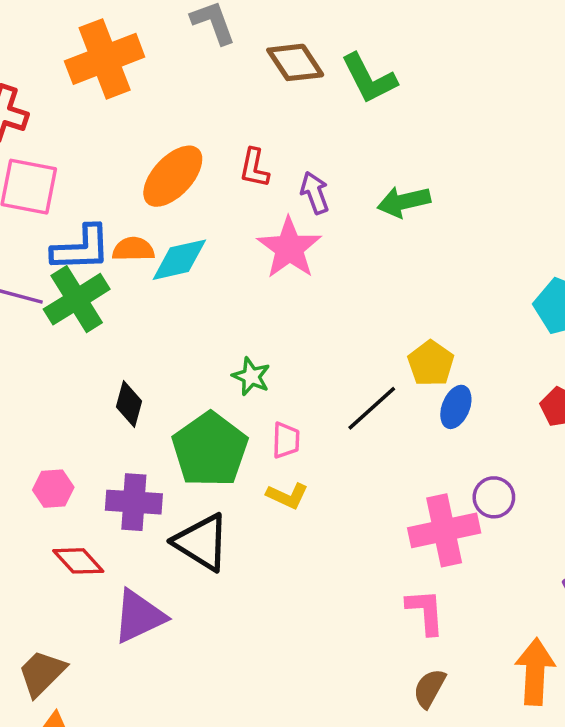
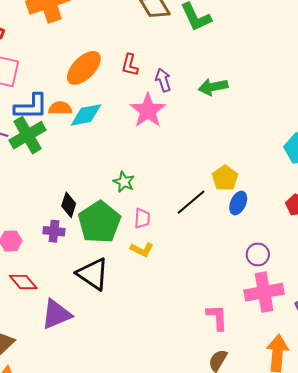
black diamond: (129, 404) -> (69, 205), moved
purple cross: (134, 502) -> (54, 231), moved, size x0.7
pink cross: (444, 530) -> (264, 292), moved

